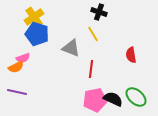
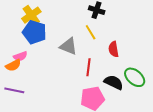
red semicircle: (131, 55) -> (114, 49), moved
green ellipse: (136, 97) -> (135, 77), moved
black semicircle: (113, 99) -> (114, 82), moved

